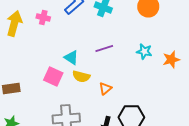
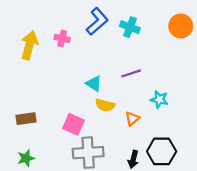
cyan star: (144, 51) -> (159, 99), moved
pink square: (53, 76) -> (73, 124), moved

